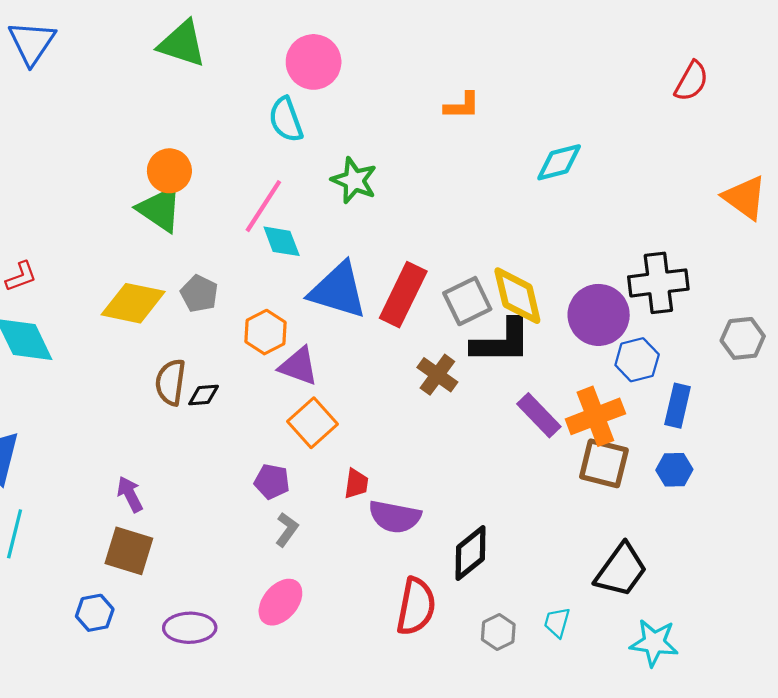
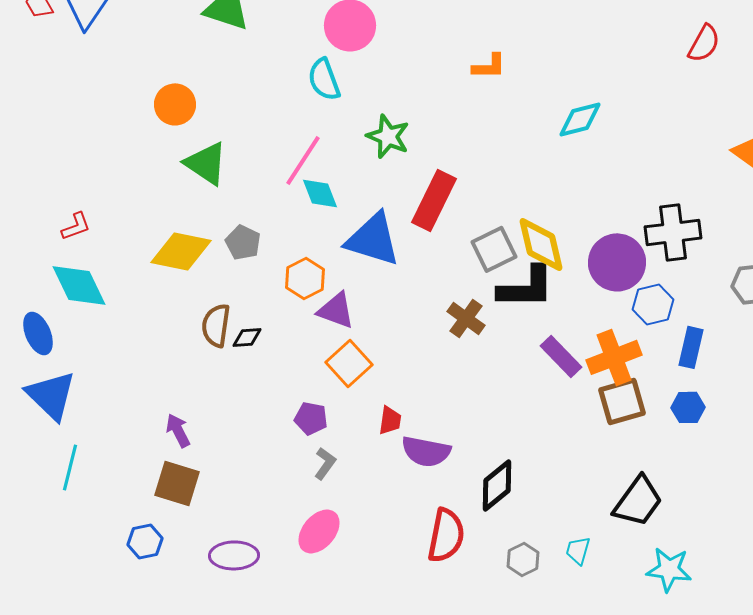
orange circle: (169, 171) -> (175, 104), moved
red rectangle: (403, 295) -> (434, 200), moved
brown square: (604, 463) -> (622, 401), turned -30

